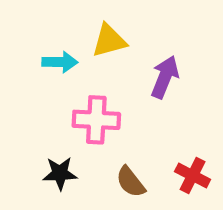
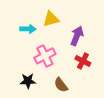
pink cross: (96, 120) -> (45, 56), turned -30
red cross: (193, 175) -> (83, 61), moved

